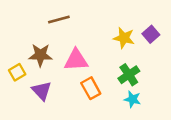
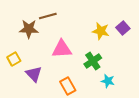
brown star: (40, 55) -> (29, 29), moved
green cross: (129, 75) -> (93, 61), moved
orange rectangle: (91, 88) -> (68, 86), moved

